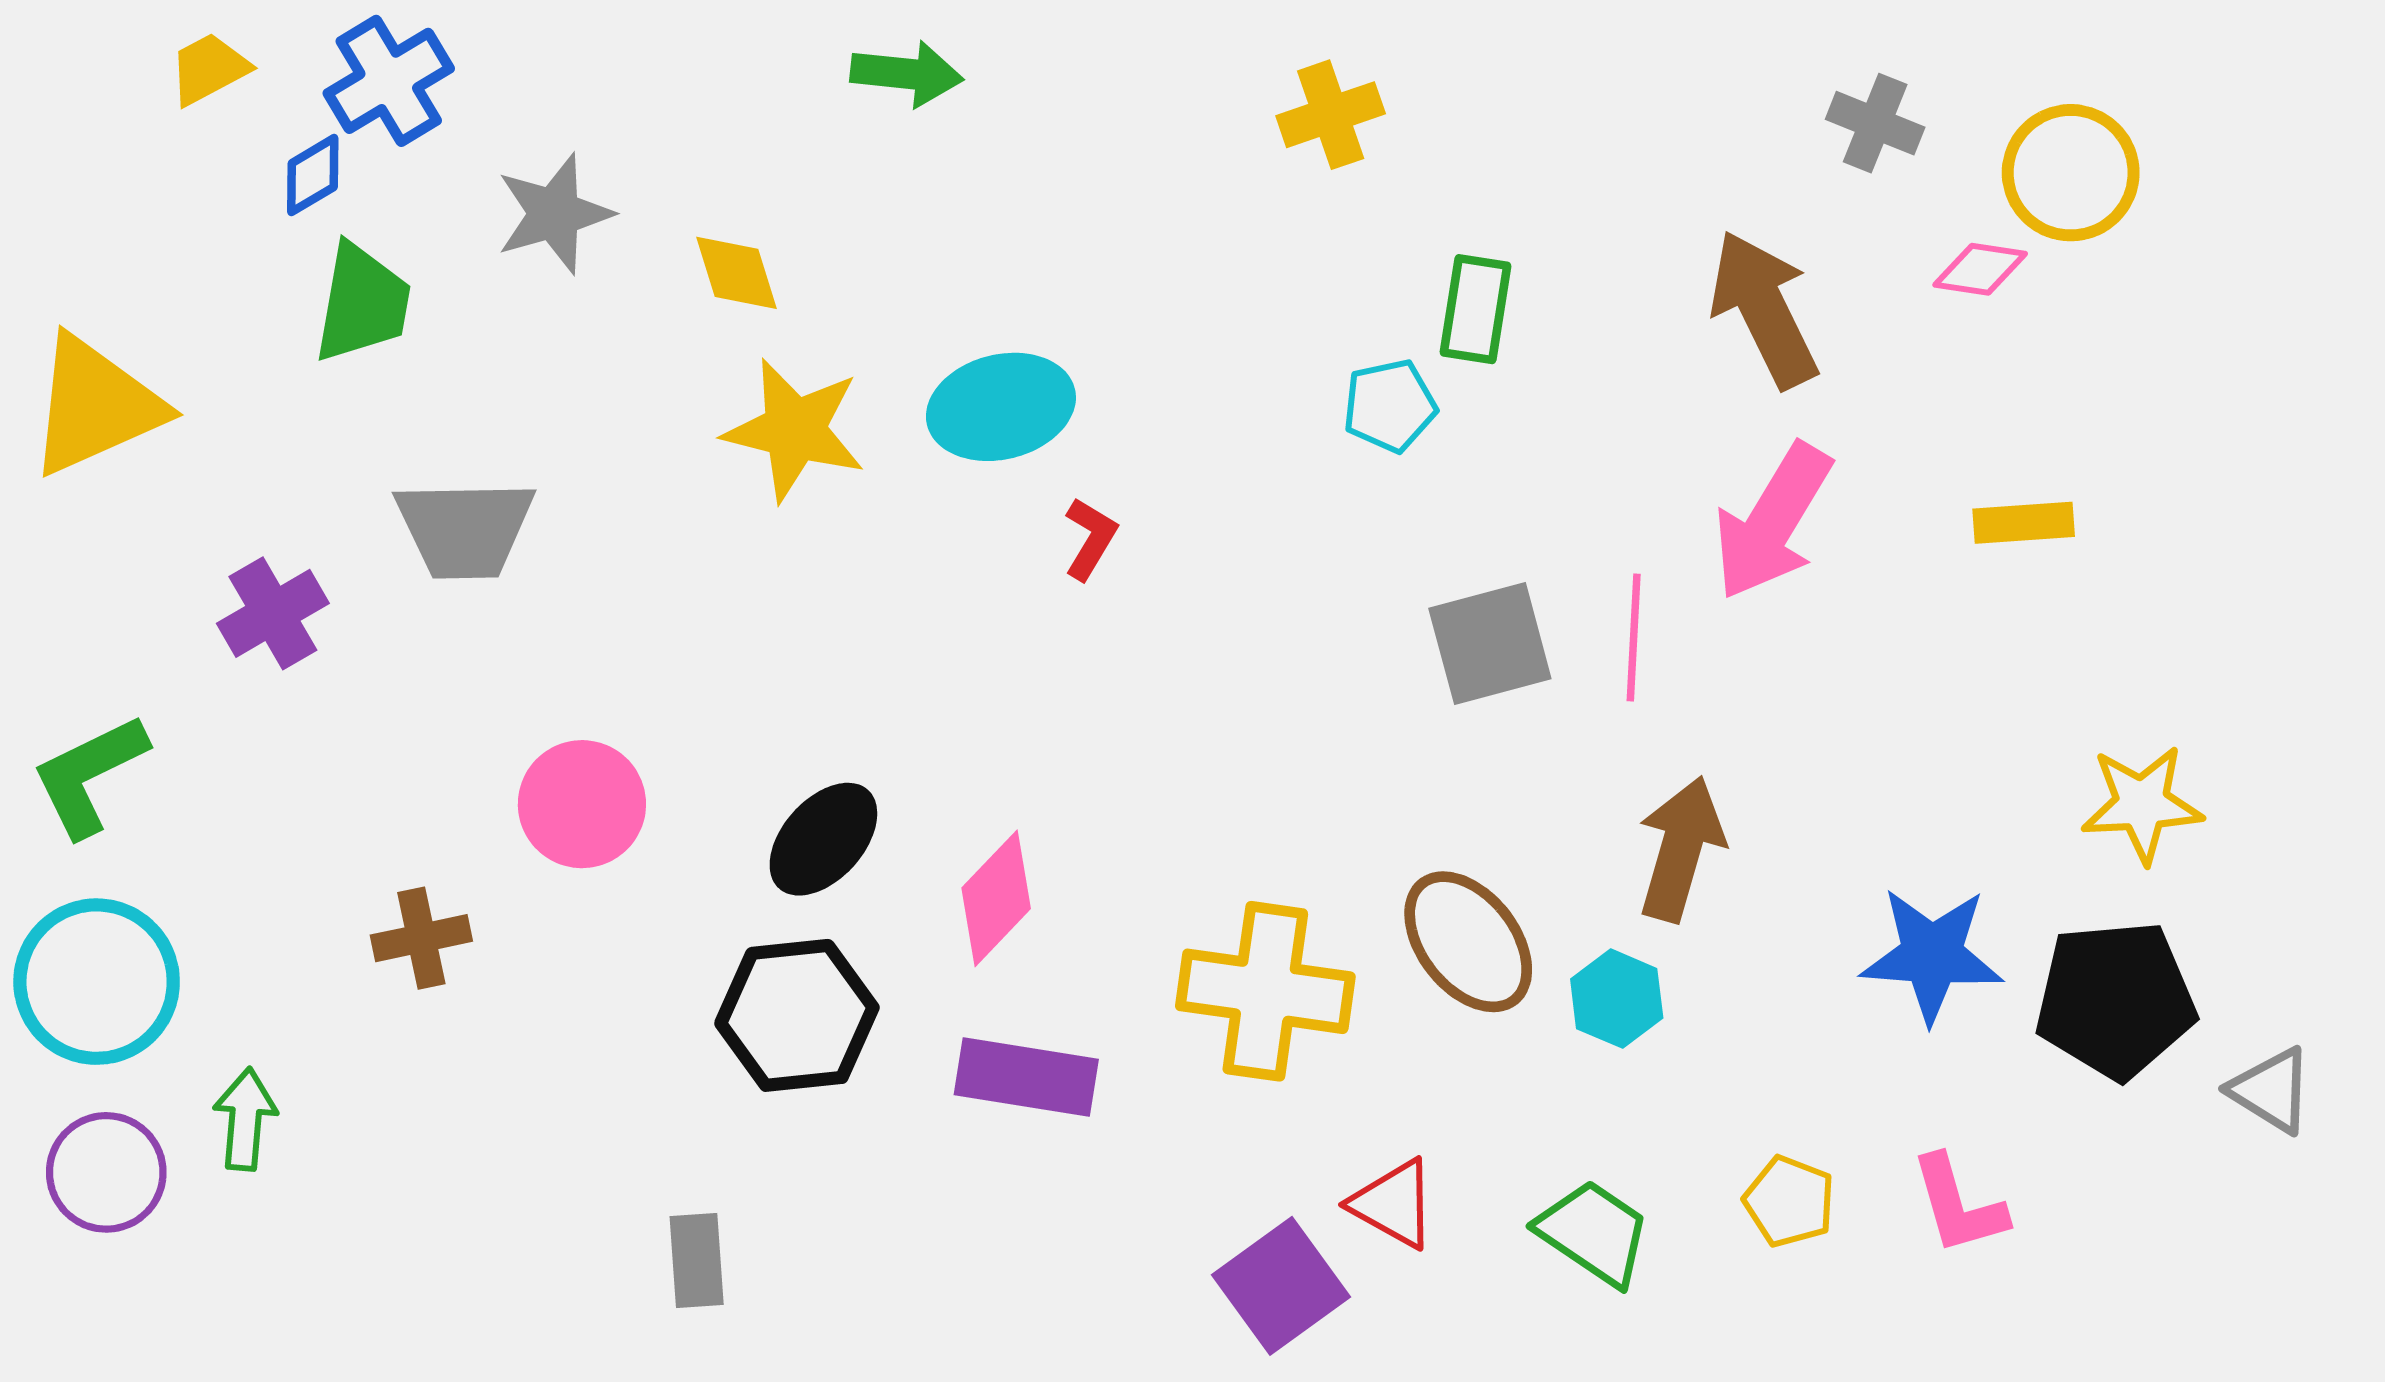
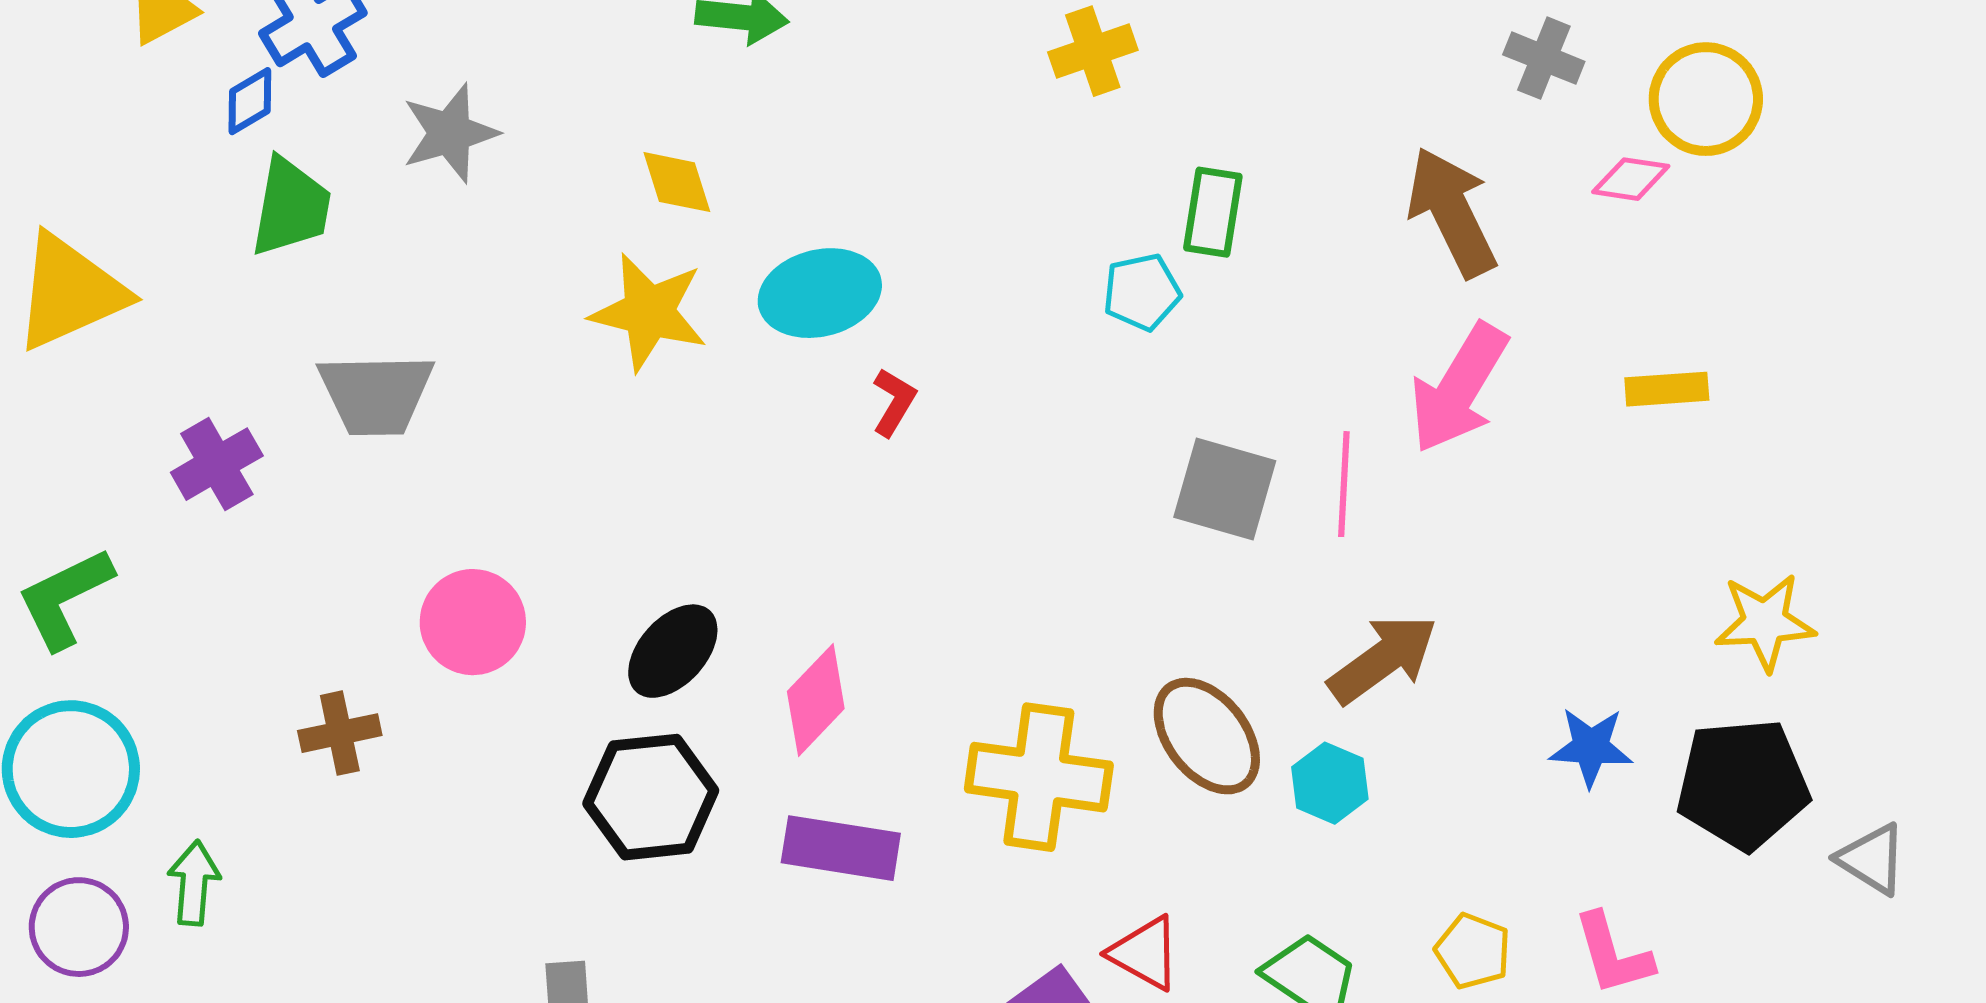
yellow diamond: (737, 273) -> (677, 182), moved
gray square: (1490, 644) -> (1225, 489), turned 31
brown arrow: (1681, 849) -> (1383, 659), turned 38
blue star: (1932, 955) -> (1591, 747), size x0.7

